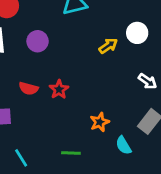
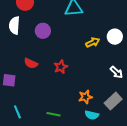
red star: (59, 89) -> (61, 67), moved
orange star: (100, 122) -> (85, 97), moved
cyan semicircle: (123, 145) -> (92, 115), turned -56

